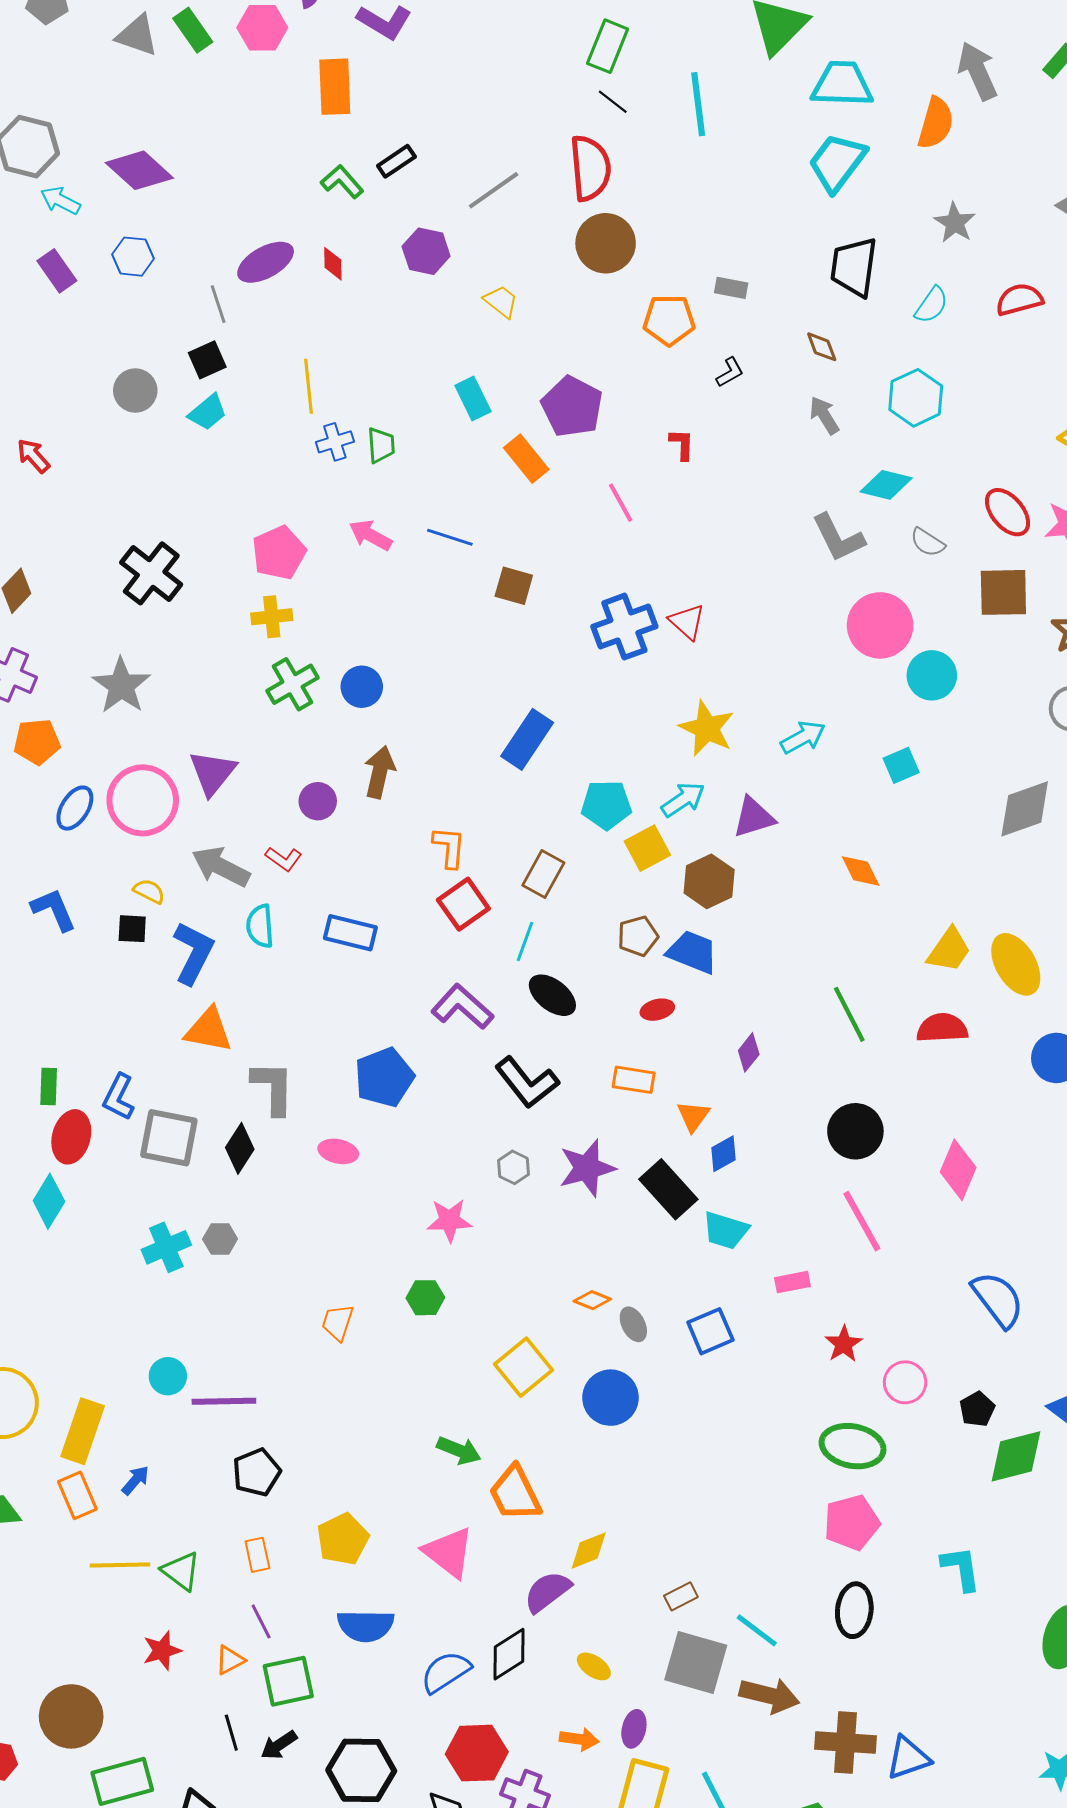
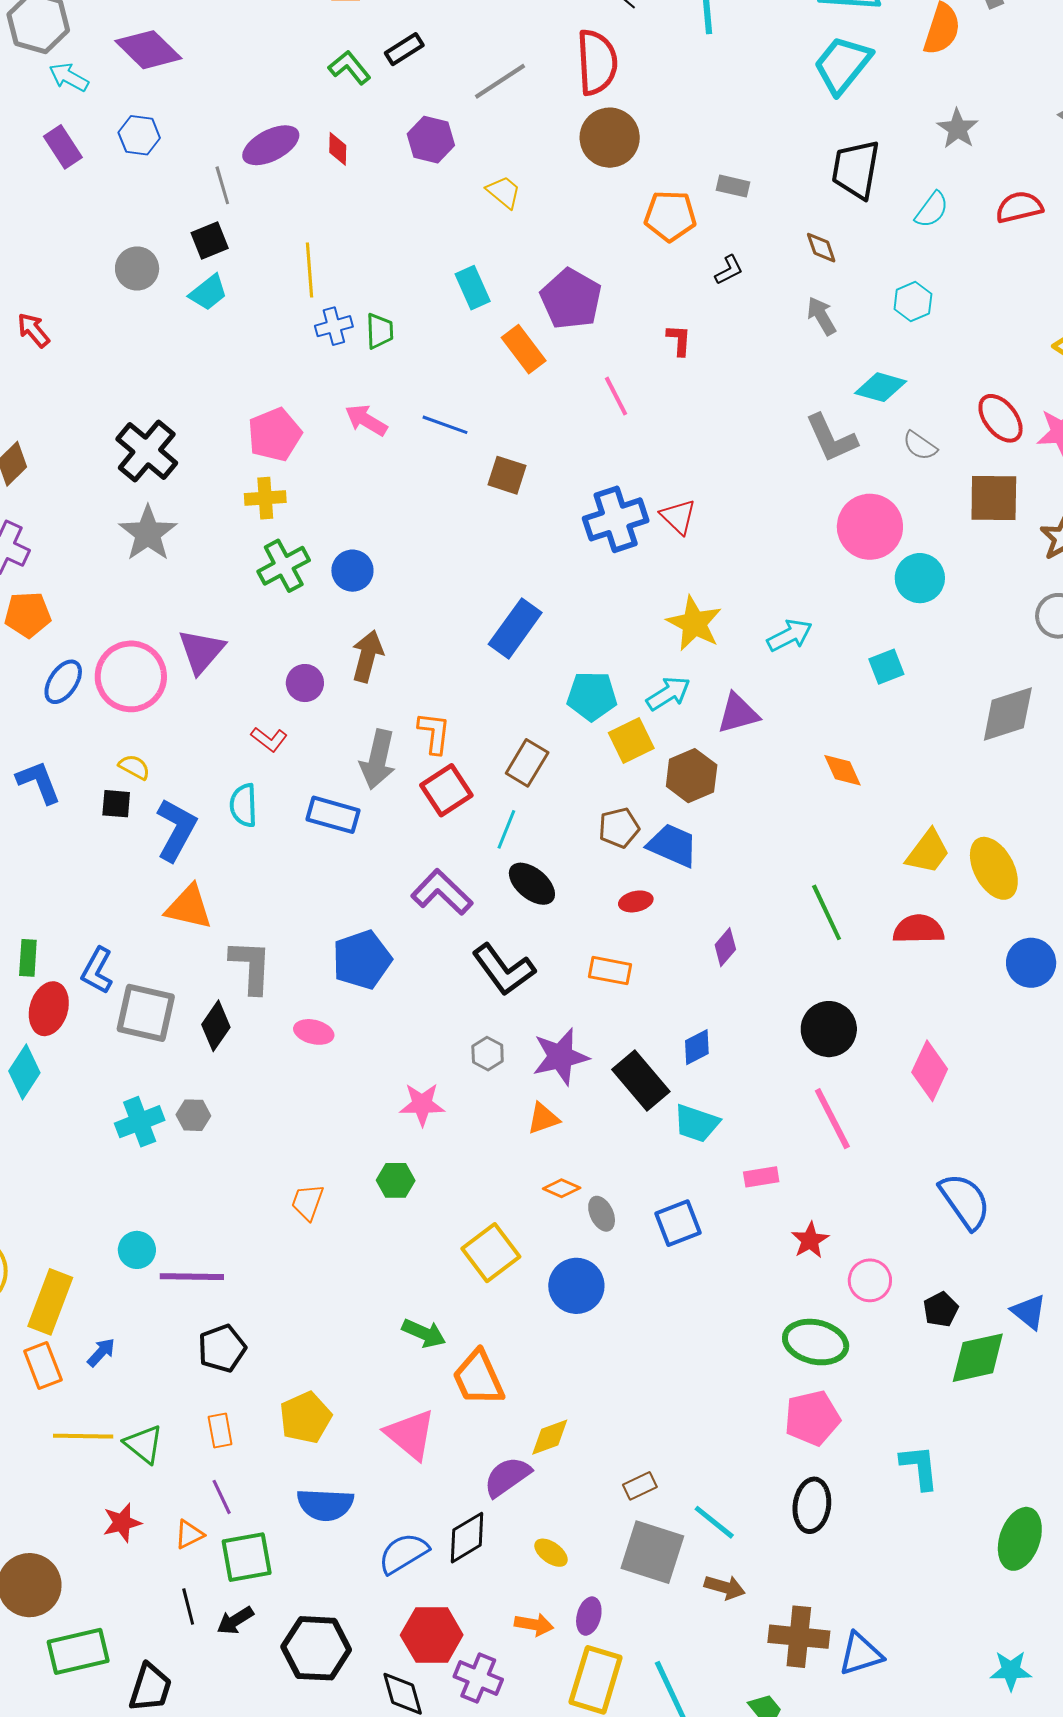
cyan hexagon: (916, 398) -> (913, 302), size x0.7
gray star: (121, 686) -> (148, 533), moved
gray arrow: (221, 867) -> (378, 759), moved, turned -106
orange triangle: (693, 1116) -> (543, 1118), moved, turned 33
brown arrow: (769, 1695) -> (725, 1587), size x0.7

